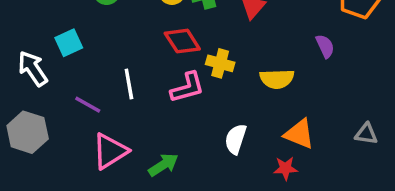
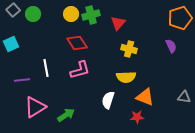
purple semicircle: (325, 46) -> (171, 46), moved
yellow cross: (220, 63) -> (129, 49), moved
yellow semicircle: (277, 79) -> (126, 77), moved
purple line: (88, 105) -> (22, 80), turned -35

